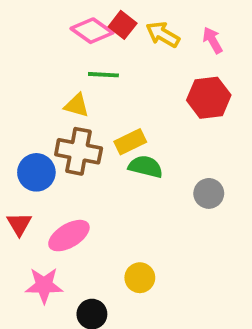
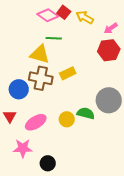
pink arrow: (213, 40) -> (111, 28), moved, turned -96
yellow triangle: (77, 105) -> (40, 54), size x1.5
green semicircle: (146, 167) -> (86, 113), moved
gray circle: (209, 193) -> (109, 100), size x1.6
yellow circle: (140, 278) -> (67, 119), moved

